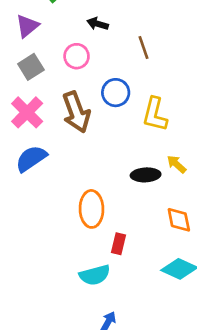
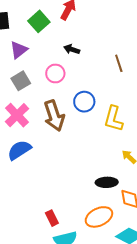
brown line: (144, 48) -> (119, 63), moved
black ellipse: (146, 175) -> (107, 182), moved
orange ellipse: (92, 209) -> (99, 217), moved, turned 64
red rectangle: (119, 244) -> (52, 218), moved, turned -42

